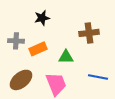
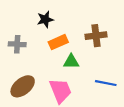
orange rectangle: (38, 49) -> (58, 42), moved

